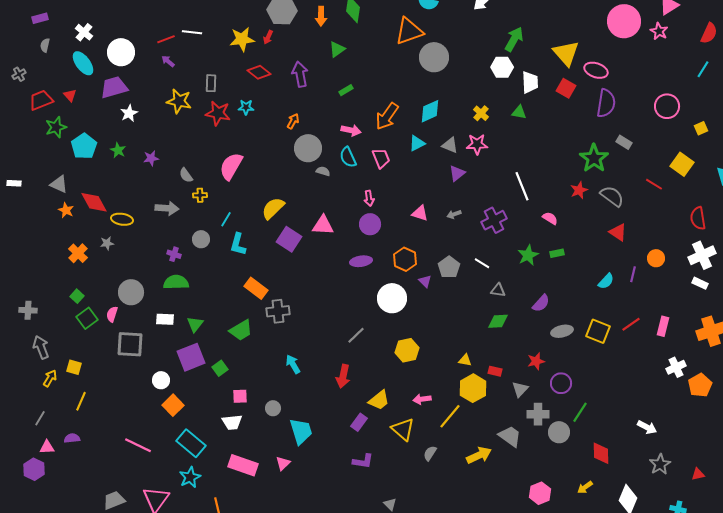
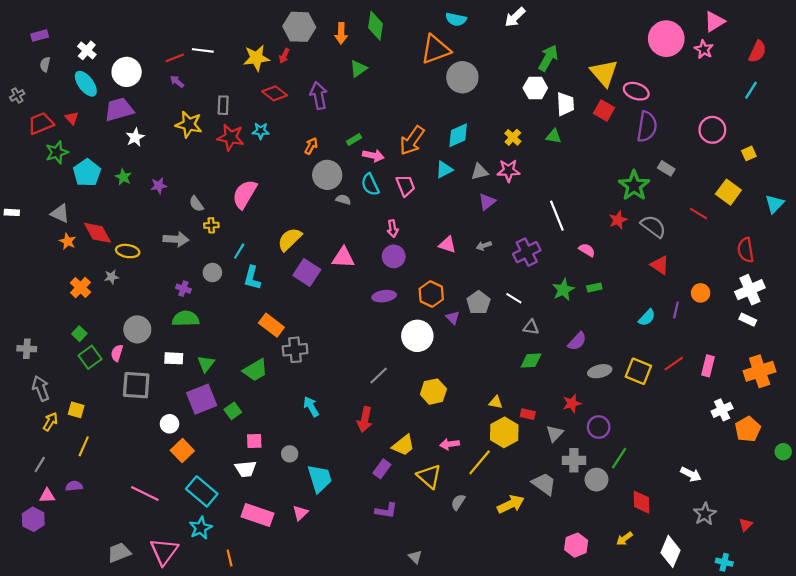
green rectangle: (346, 90) -> (354, 139), moved
gray triangle: (450, 145) -> (480, 172), turned -36
red triangle: (698, 474) -> (746, 525), turned -32

